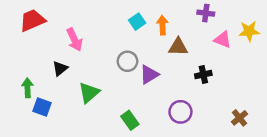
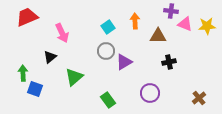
cyan square: (137, 22) -> (108, 27), moved
pink triangle: (223, 40) -> (185, 24), moved
brown triangle: (178, 47) -> (158, 36), moved

